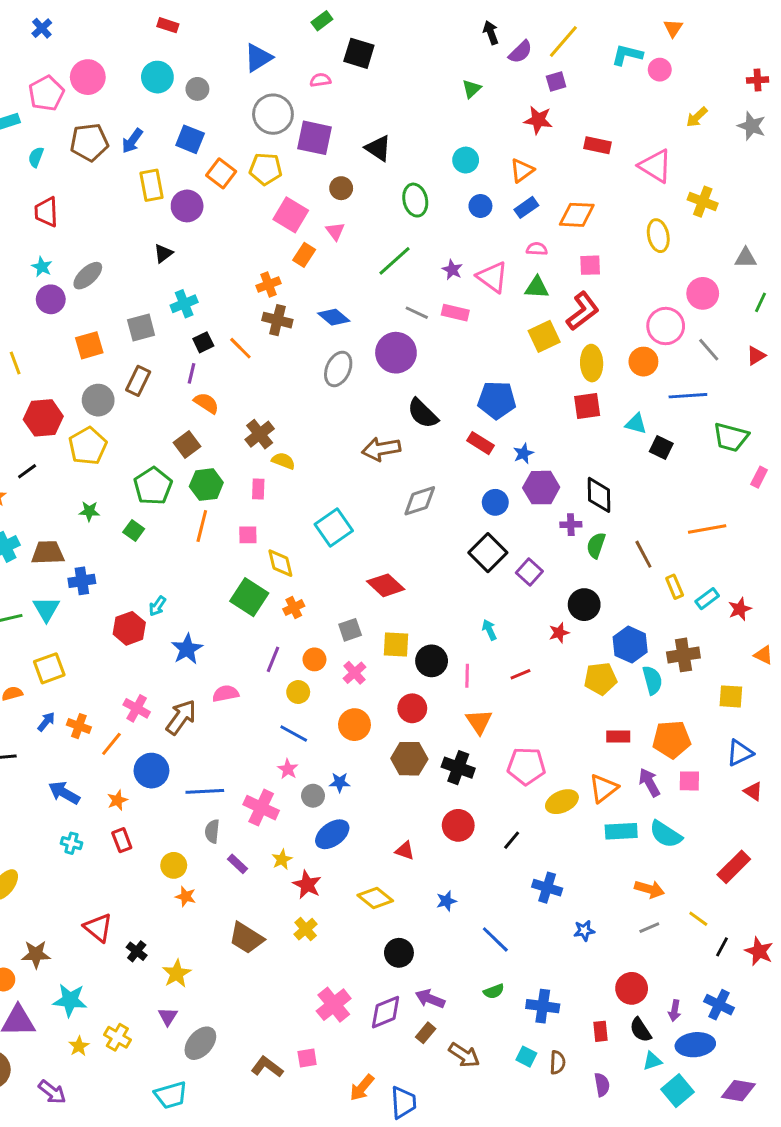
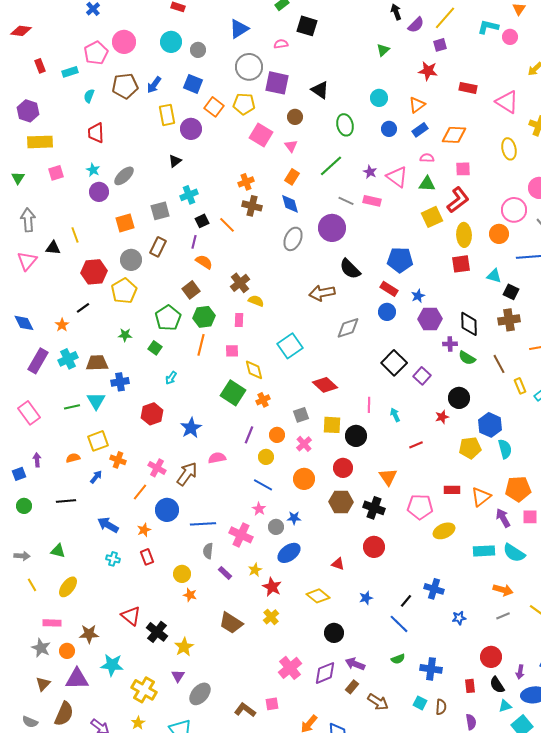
orange rectangle: (304, 255) -> (292, 177), moved
blue diamond: (334, 317) -> (290, 204), turned 35
blue circle: (495, 502) -> (387, 312), moved
green semicircle: (596, 545) -> (467, 358), turned -78
cyan arrow: (157, 606) -> (171, 378), moved
brown cross: (683, 655) -> (509, 320), moved
pink line: (467, 676) -> (369, 405), moved
orange cross: (79, 726) -> (118, 460), moved
red rectangle: (618, 736) -> (452, 490), moved
orange triangle: (603, 788) -> (481, 497), moved
black line: (512, 840) -> (406, 601), moved
black cross: (137, 951) -> (157, 632), size x1.5
yellow cross: (117, 1037) -> (144, 690), size x1.4
yellow star: (79, 1046) -> (138, 723), moved

